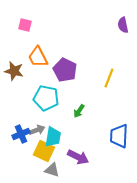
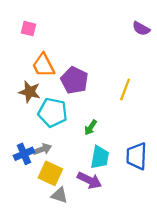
purple semicircle: (123, 25) -> (141, 29), turned -49
brown star: (14, 71) -> (30, 92), moved
cyan trapezoid: (53, 137) -> (100, 157), moved

